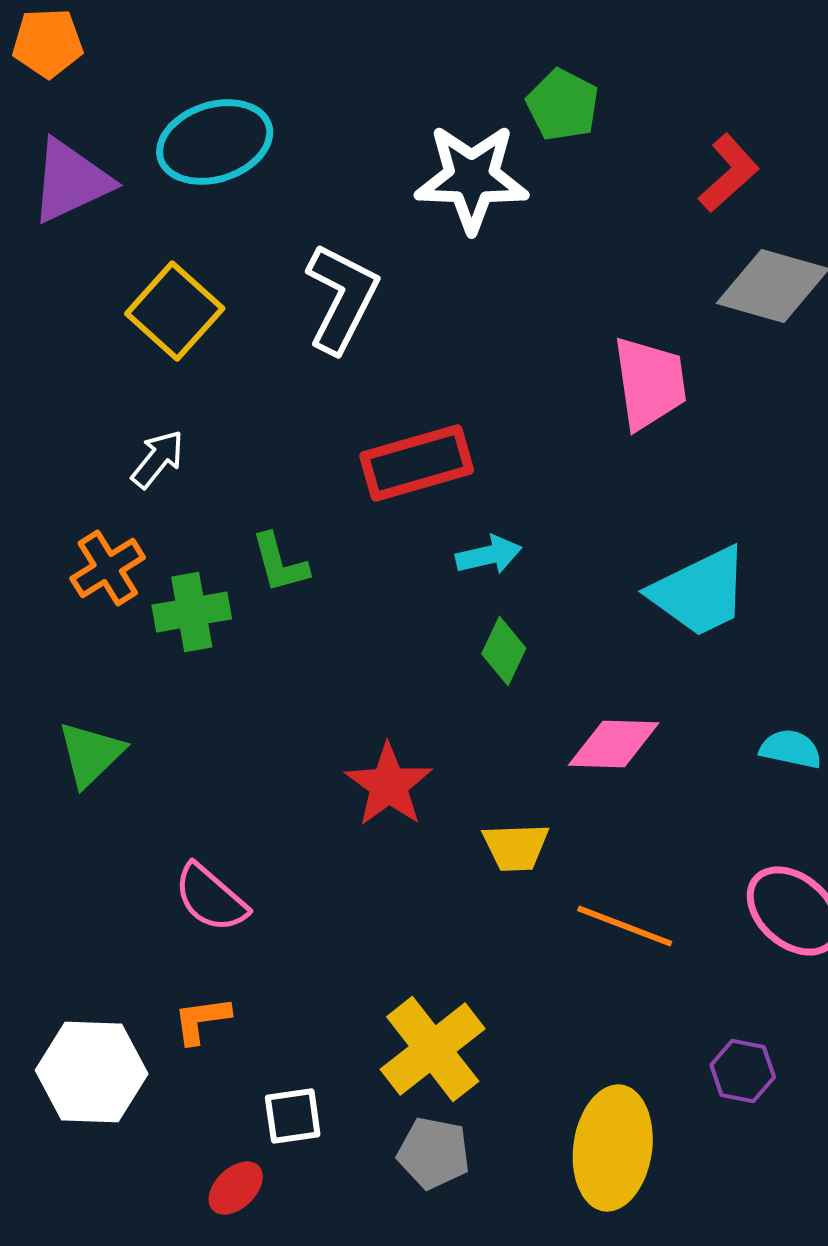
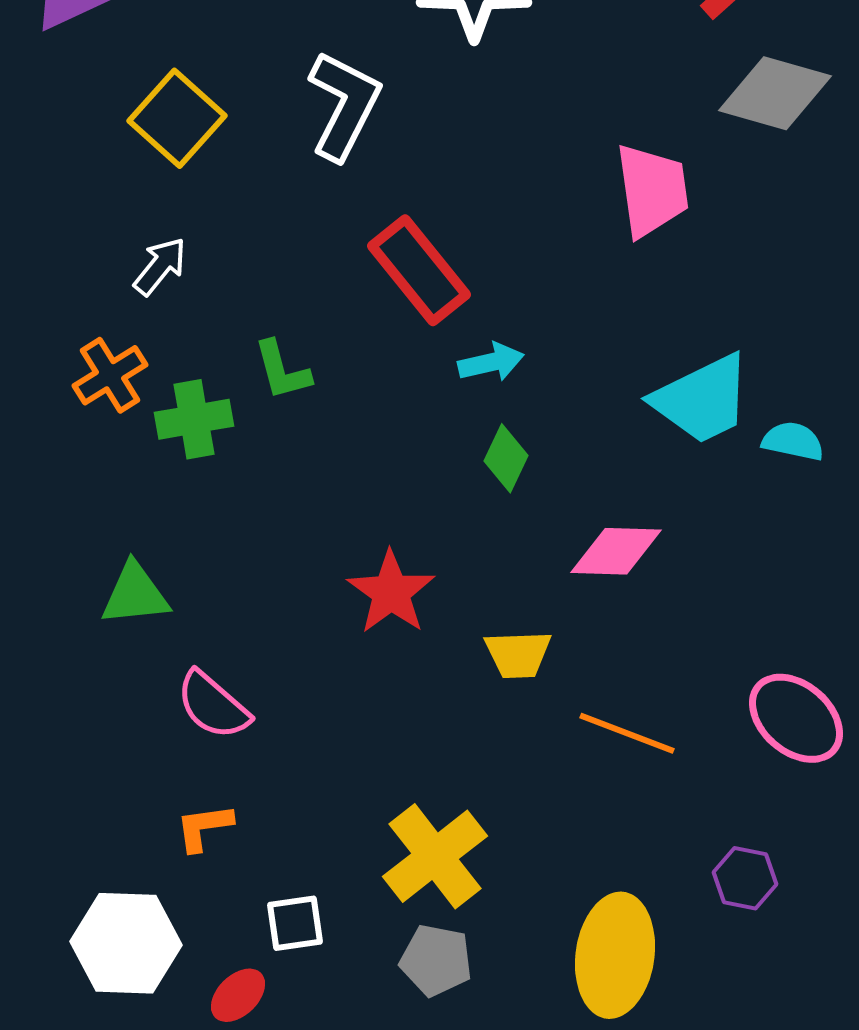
red rectangle: (417, 463) -> (419, 270), turned 67
cyan semicircle: (791, 749) -> (793, 441), moved
green triangle: (91, 754) -> (135, 594), moved, turned 38
white hexagon: (92, 1072) -> (126, 943), moved

